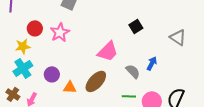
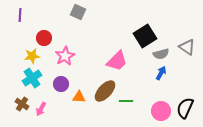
black square: (136, 26) -> (145, 36), size x1.6
pink star: (60, 32) -> (65, 56), moved
gray semicircle: (133, 71) -> (161, 54), moved, turned 119
green line: (129, 96) -> (126, 101), moved

